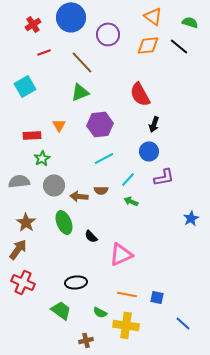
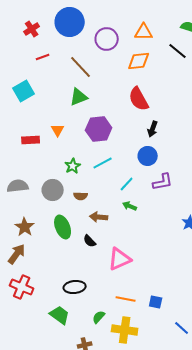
orange triangle: (153, 16) -> (144, 32), moved, turned -36
orange diamond: (148, 45) -> (139, 61), moved
green star: (42, 158) -> (73, 166), moved
brown semicircle: (101, 190) -> (81, 196), moved
brown arrow: (79, 196) -> (99, 217), moved
green semicircle: (100, 312) -> (99, 317), turned 104

